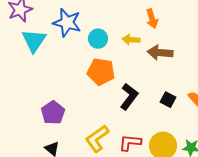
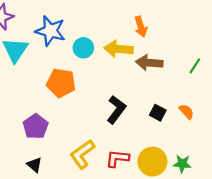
yellow arrow: (131, 40) -> (118, 49), size x1.5
orange pentagon: (101, 72) -> (61, 83), moved

